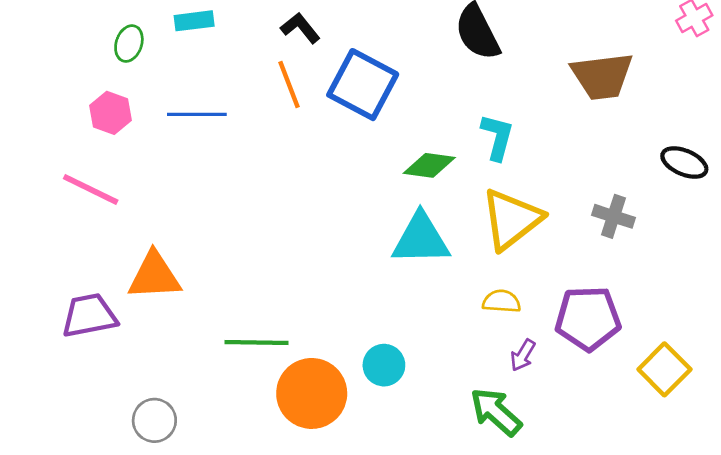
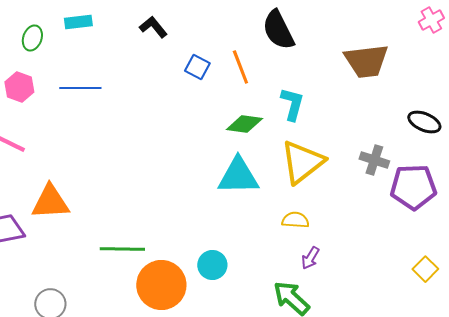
orange line: (289, 85) -> (240, 67), moved
blue square: (363, 85) -> (197, 67), size x0.5
purple pentagon: (588, 318) -> (413, 187), moved
yellow square: (664, 369) -> (425, 269), moved, size x0.7

